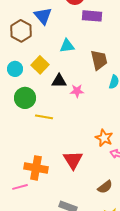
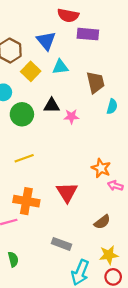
blue triangle: (43, 16) -> (46, 41), moved
yellow square: (40, 65) -> (31, 71), moved
green circle: (25, 98) -> (22, 114), moved
yellow line: (44, 117) -> (24, 158), moved, turned -30

